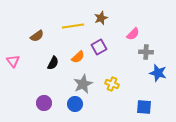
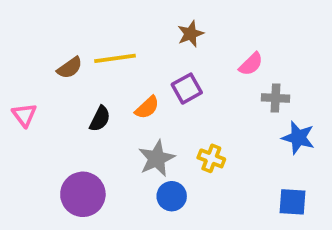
yellow line: (73, 26) -> (115, 58), moved
purple circle: (44, 103) -> (83, 194), size x1.5
blue circle: (75, 104) -> (172, 196), moved
blue square: (144, 107) -> (293, 202), moved

